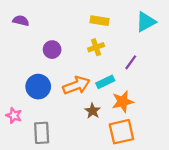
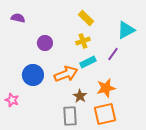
yellow rectangle: (99, 21) -> (86, 18), turned 35
cyan triangle: (146, 22) -> (126, 30), moved
cyan rectangle: (105, 82) -> (88, 62), moved
gray rectangle: (42, 133) -> (70, 116), moved

